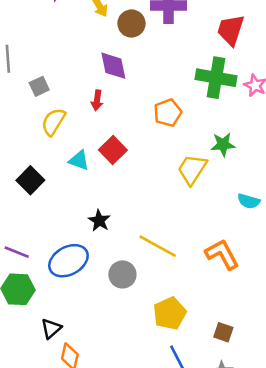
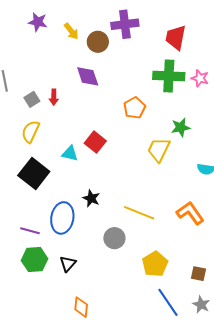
red arrow: (97, 100) -> (54, 97), moved
yellow semicircle: (53, 122) -> (31, 132), moved
black square: (30, 180) -> (34, 173), size x1.4
blue ellipse: (68, 261) -> (62, 218), moved, turned -44
black triangle: (51, 328) -> (68, 264), moved

